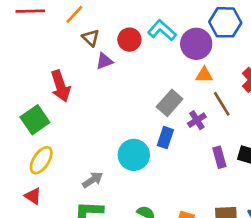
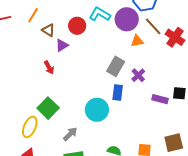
red arrow: (60, 86) -> (49, 67), moved, size x0.6
brown line: (222, 104) -> (153, 26), moved
green square: (35, 120) -> (48, 108), moved
purple rectangle: (219, 157) -> (160, 99), turned -49

